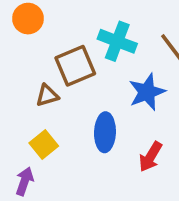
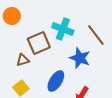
blue star: (147, 92) -> (80, 58), turned -30
blue ellipse: (105, 132) -> (56, 81), turned 30

